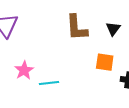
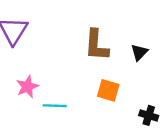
orange square: (105, 62) -> (108, 90), moved

